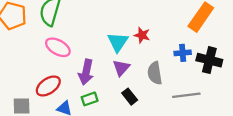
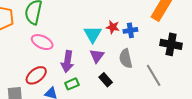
blue cross: (183, 53) -> (130, 30), moved
gray line: (186, 95) -> (154, 75), turned 70

